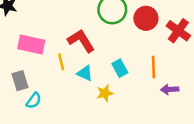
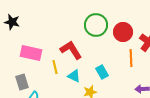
orange line: (153, 67) -> (131, 58), moved

